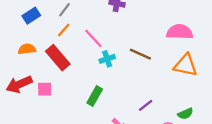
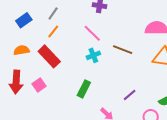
pink line: (93, 38) -> (92, 33), moved
red arrow: (19, 84) -> (16, 82), turned -60
pink square: (45, 89) -> (39, 85), turned -32

